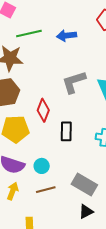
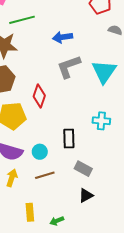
blue arrow: (67, 36) -> (63, 37), moved
black rectangle: (66, 131) -> (69, 139), moved
gray rectangle: (84, 184) -> (83, 169), size x0.7

